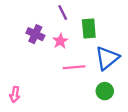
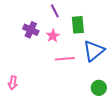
green circle: (105, 91) -> (99, 88), moved

